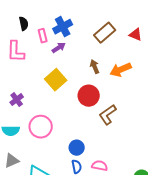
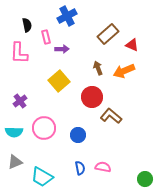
blue cross: (63, 27) -> (67, 16), moved
red triangle: (136, 35) -> (132, 45), moved
purple arrow: (59, 48) -> (62, 49), turned 32
brown L-shape: (108, 115) -> (111, 116), turned 75
blue circle: (77, 148) -> (78, 135), moved

